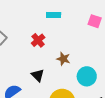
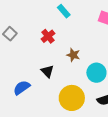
cyan rectangle: (54, 15) -> (64, 11), turned 48

